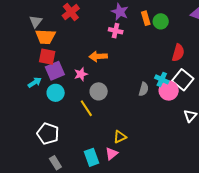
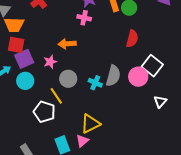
red semicircle: (178, 53) -> (132, 39), moved
cyan cross: (162, 79) -> (95, 83), moved
gray semicircle: (144, 89) -> (113, 76), size x1.5
white pentagon: (48, 134) -> (44, 112), moved
yellow triangle: (120, 137) -> (90, 124), size x1.5

